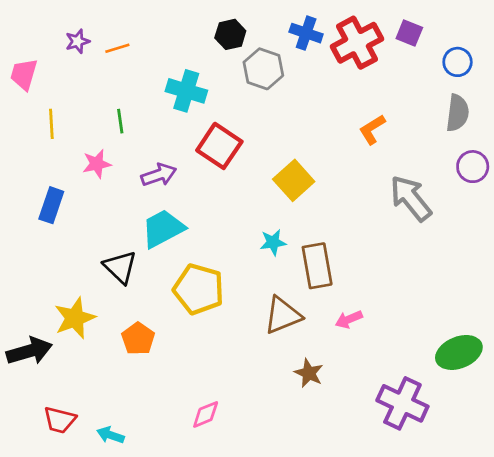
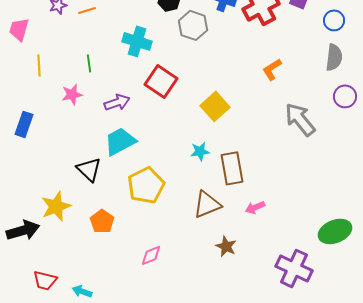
blue rectangle: (51, 205) -> (24, 124), moved
yellow pentagon: (199, 289) -> (146, 185), turned 30
pink diamond: (206, 414) -> (151, 255), moved

